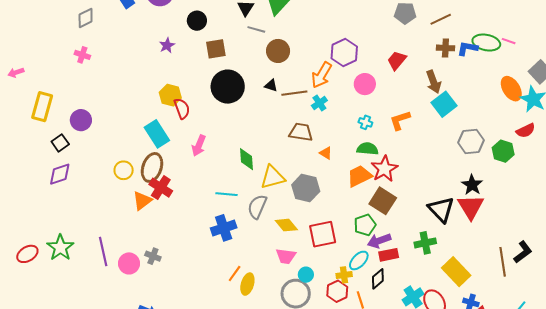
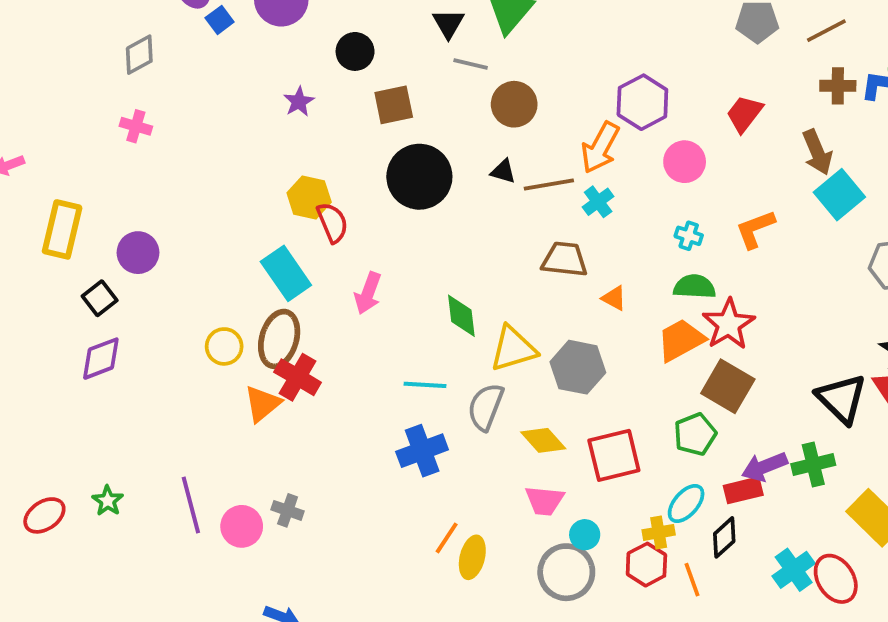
purple arrow: (379, 241) -> (765, 467), moved
green star: (60, 248) -> (108, 501), size x0.6

